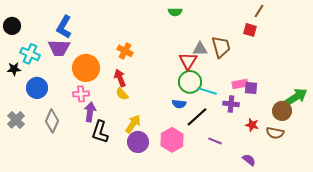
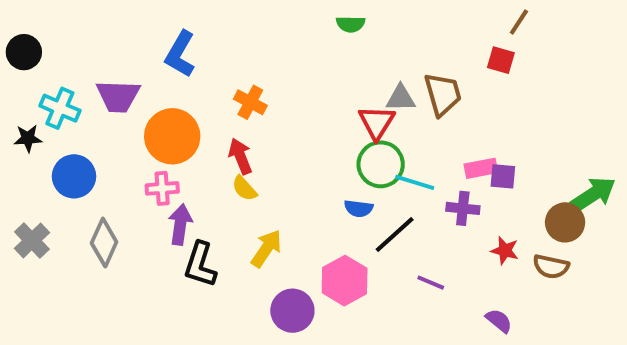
blue L-shape: (64, 27) -> (180, 54), moved
purple circle: (138, 142) -> (292, 311), moved

